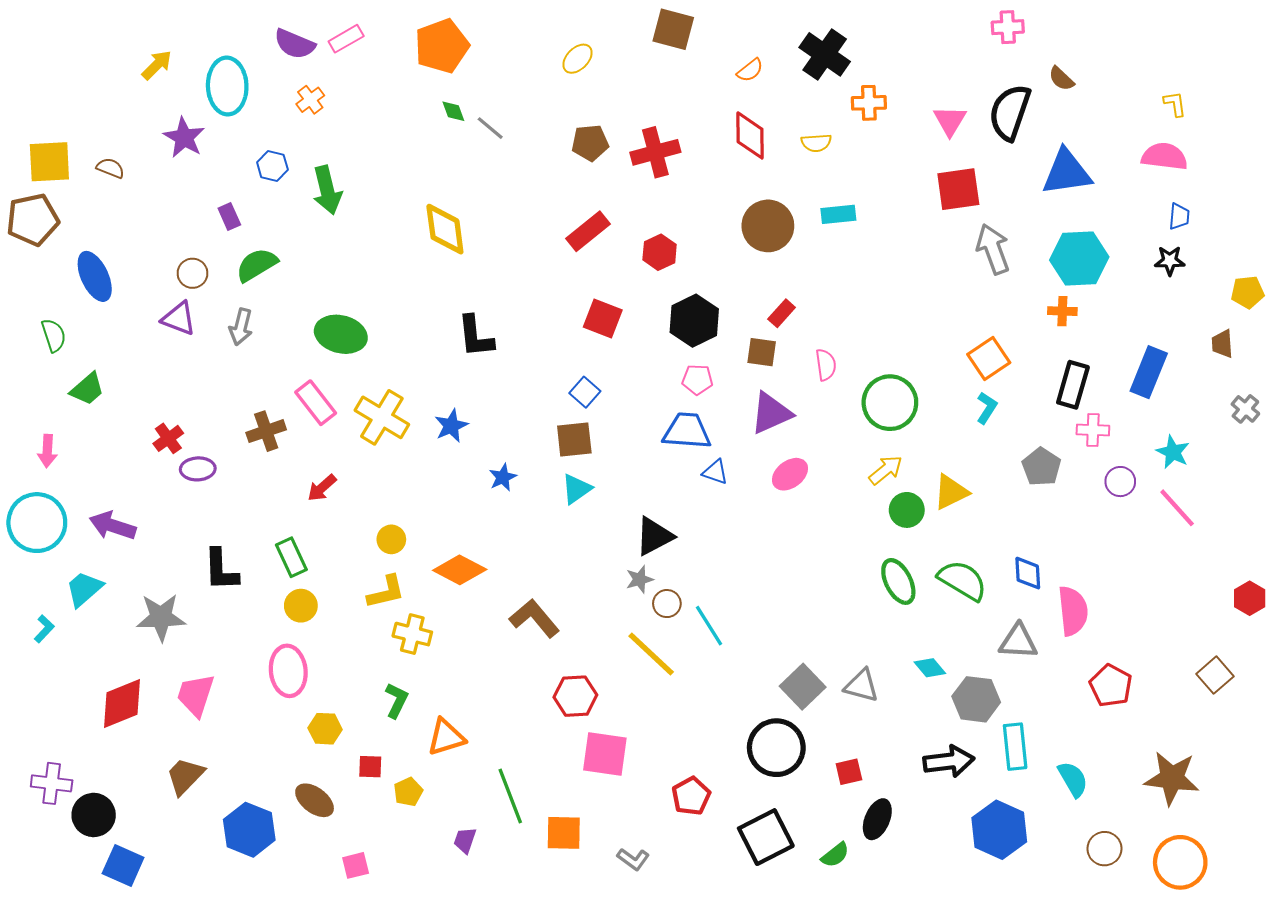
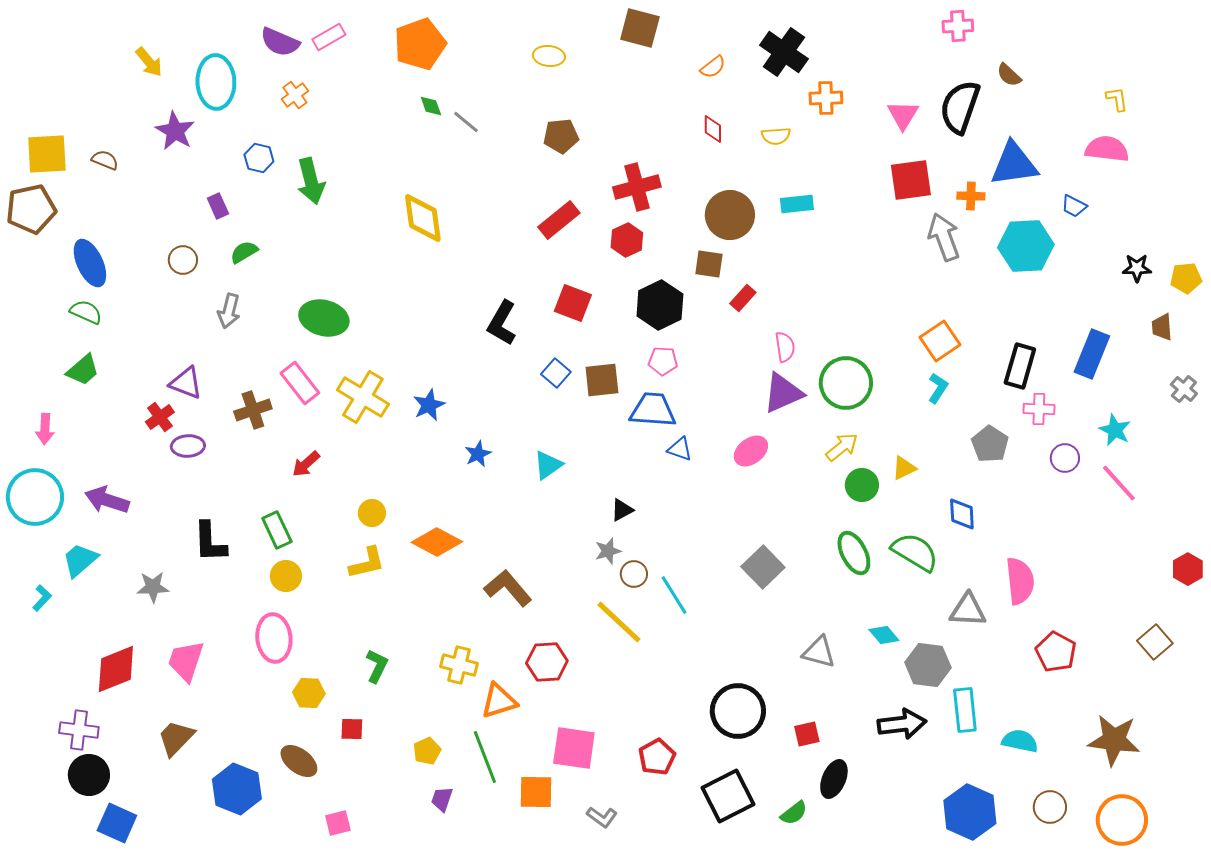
yellow ellipse: (577, 59) -> (549, 56), turned 52
yellow arrow: (157, 65) -> (149, 62), turned 96
red diamond: (750, 135) -> (713, 129), size x0.6
red cross: (655, 152) -> (637, 187), moved
blue trapezoid: (1179, 216) -> (1074, 206), moved, turned 112
black star: (1170, 261) -> (1137, 268), moved
green semicircle: (257, 265) -> (244, 252), size x0.7
orange cross: (1062, 311) -> (971, 196), moved
purple triangle: (179, 318) -> (186, 383), moved
green semicircle: (54, 335) -> (86, 312), moved, turned -48
black L-shape: (475, 336) -> (502, 323), moved, turned 36
brown square: (762, 352) -> (709, 264), moved
purple triangle: (771, 413) -> (783, 393), moved
brown square: (574, 439) -> (602, 380), moved
yellow triangle: (951, 492) -> (904, 468), size x0.7
black triangle: (654, 536) -> (622, 510), size x0.6
blue diamond: (1028, 573) -> (962, 514), moved
gray star: (161, 617) -> (153, 587), size x0.7
yellow cross: (412, 634) -> (459, 665), moved
gray square: (803, 687) -> (763, 567), moved
orange triangle: (446, 737) -> (499, 701), moved
pink square: (605, 754) -> (574, 748), moved
cyan semicircle: (1073, 779) -> (1020, 741), turned -48
purple cross: (52, 783) -> (79, 730), moved
yellow pentagon: (408, 792) -> (427, 751), moved
blue hexagon: (999, 830) -> (970, 812), moved

